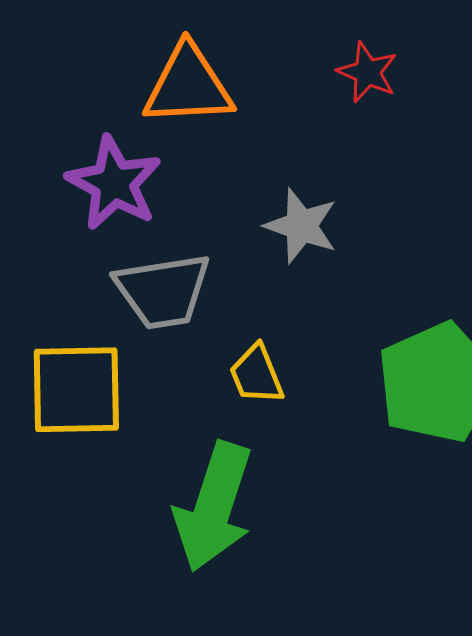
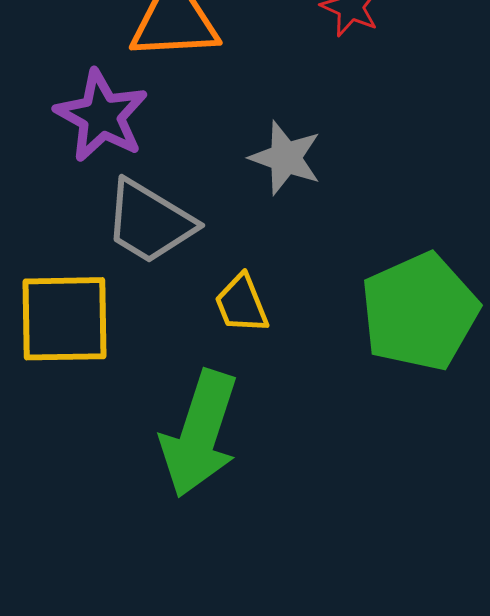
gray trapezoid: (163, 291) -> (150, 222), turned 40

